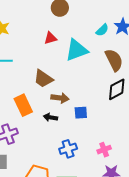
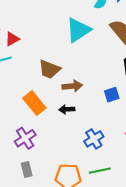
red triangle: (50, 38) -> (12, 39), moved
blue square: (81, 113) -> (112, 95), moved

